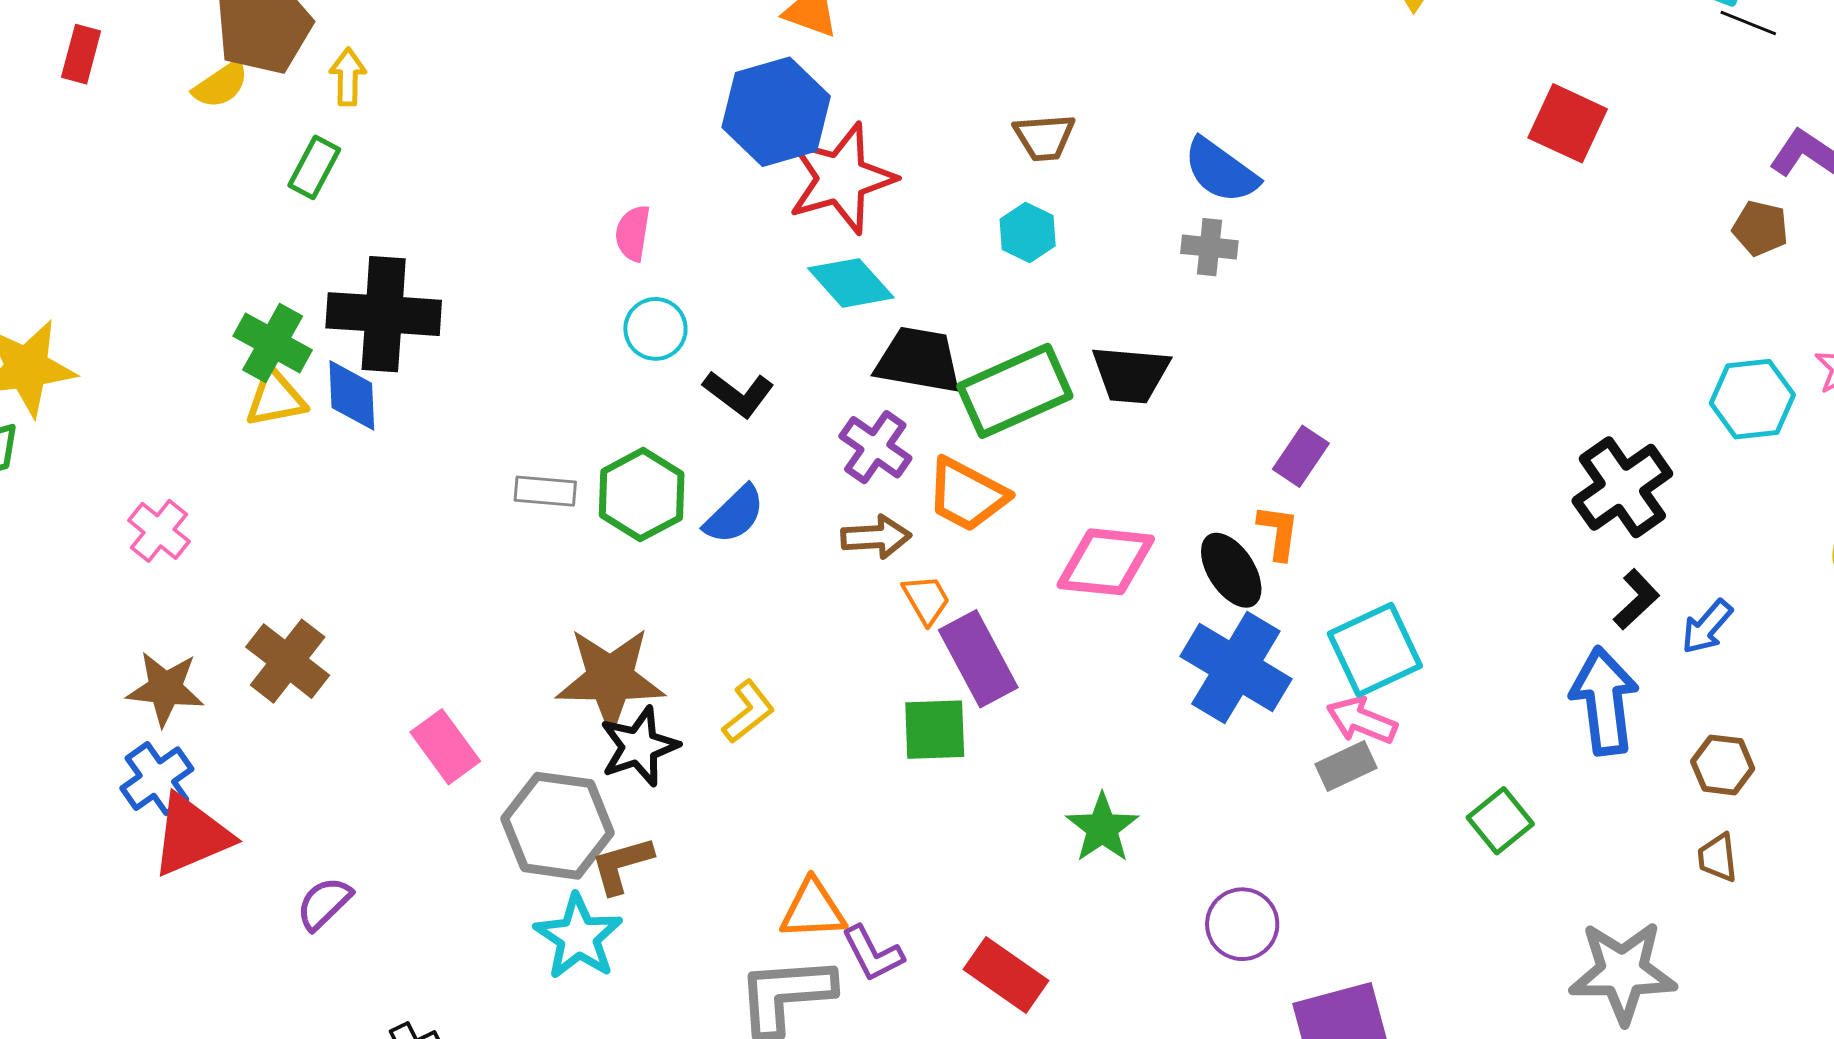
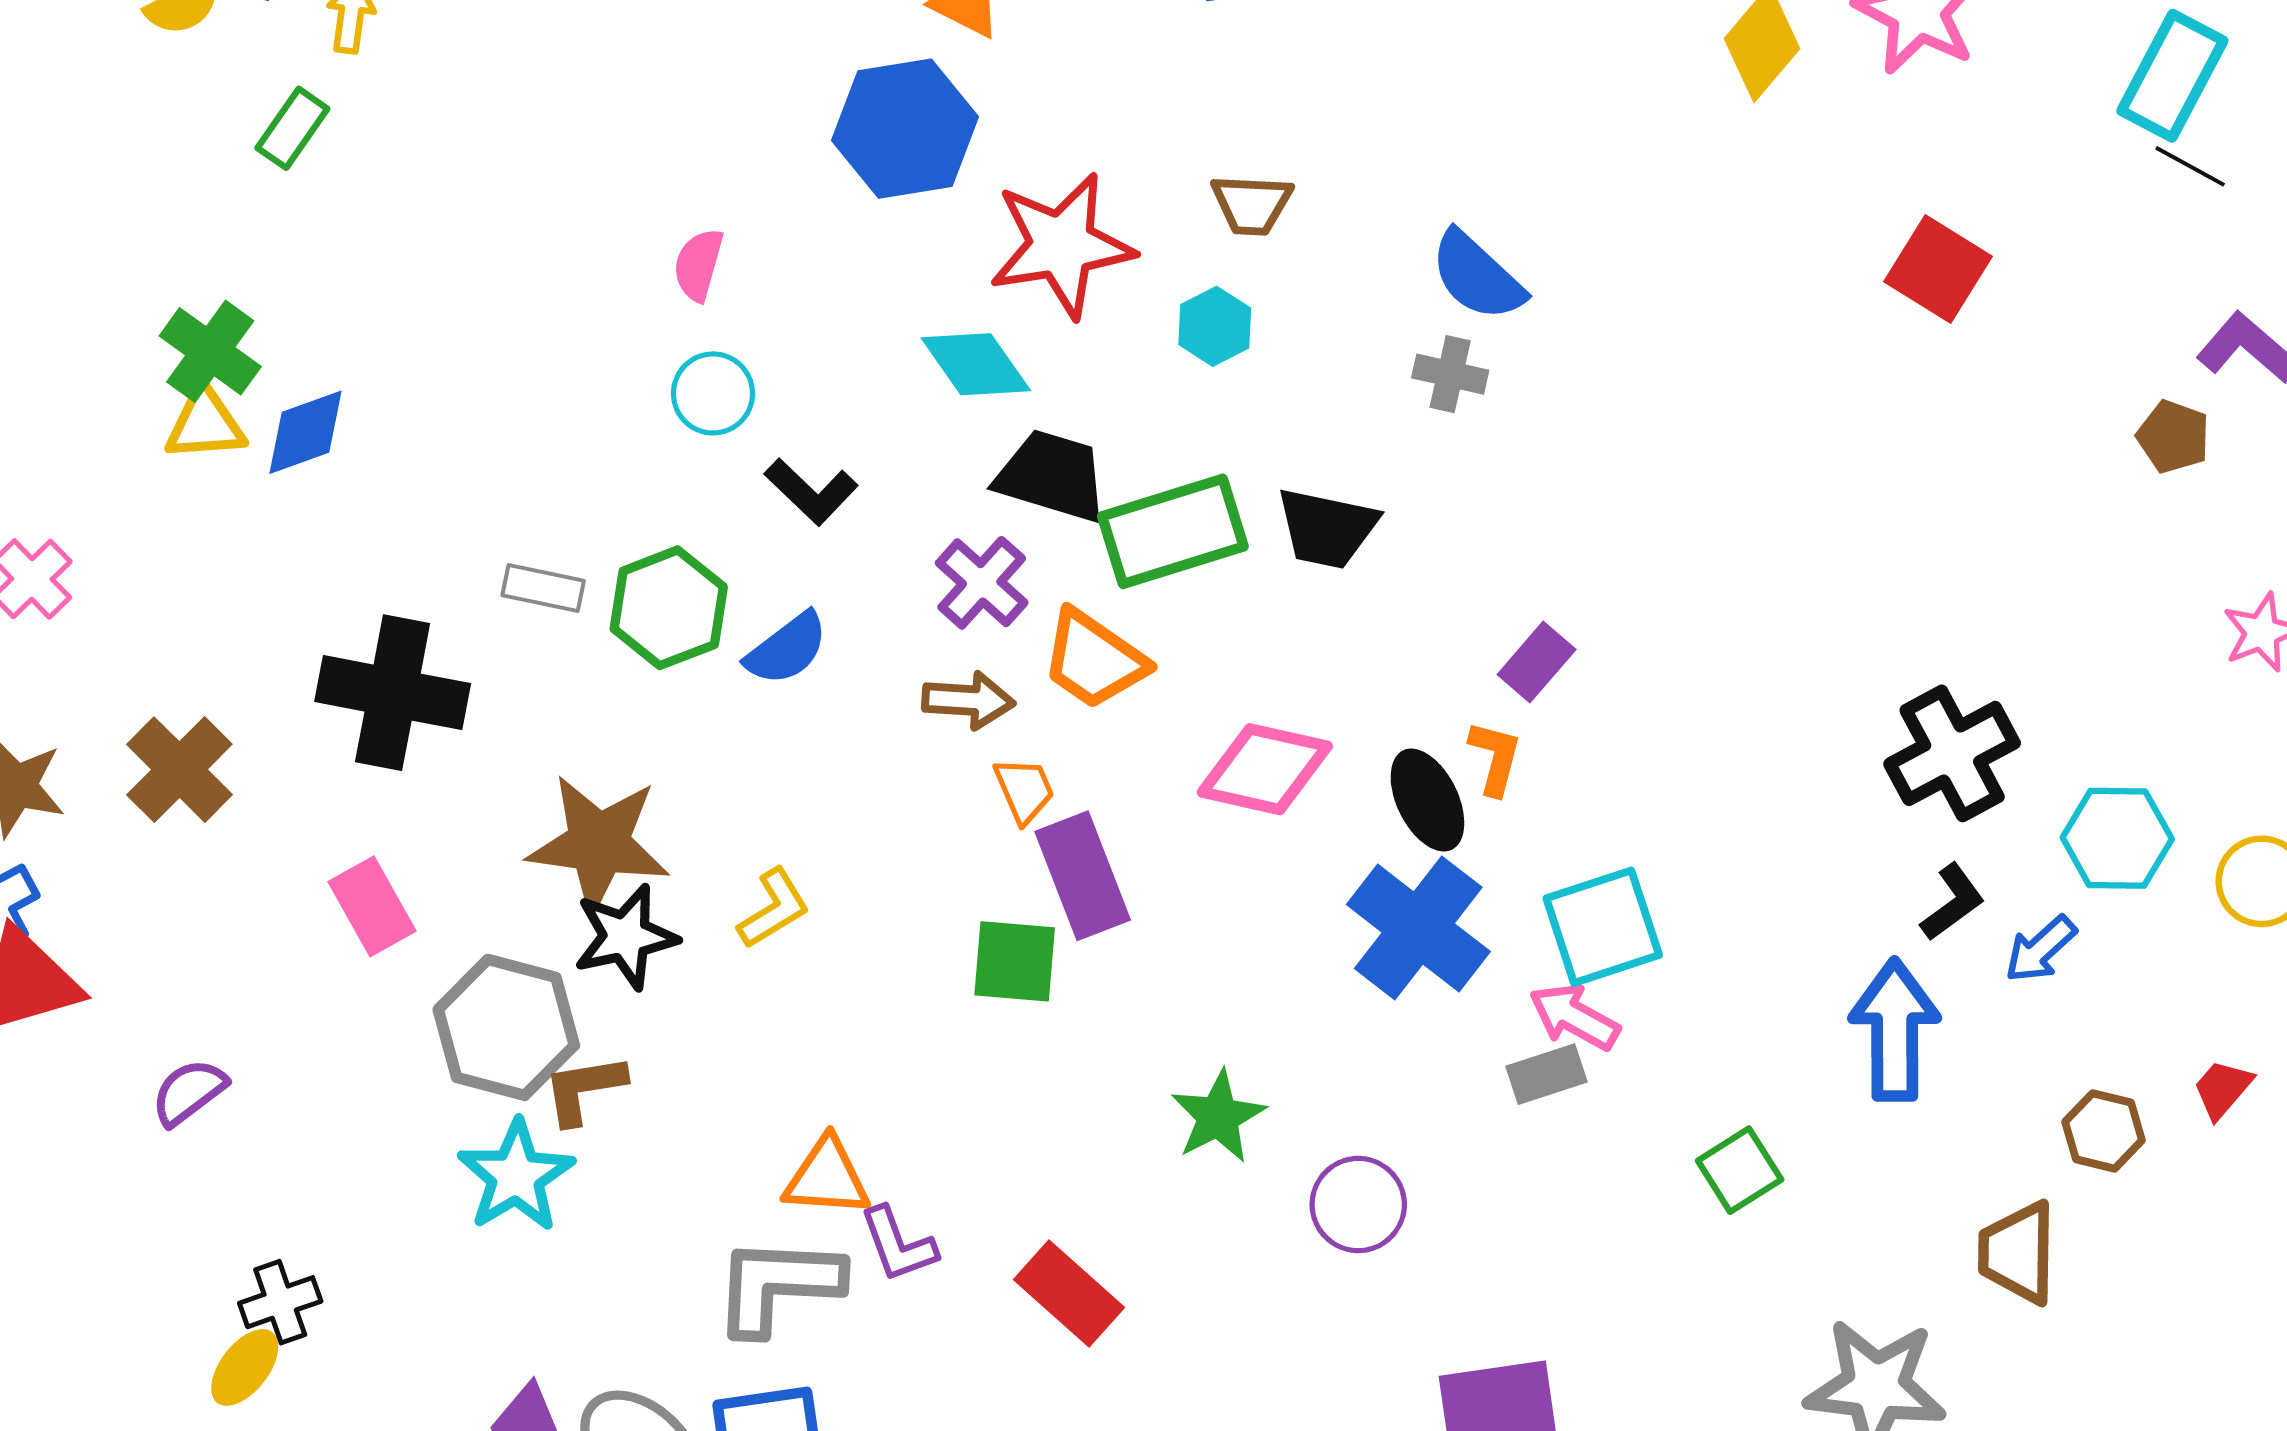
red star: (841, 178) -> (1062, 245), moved
black cross: (384, 314) -> (393, 693), moved
blue diamond: (352, 395) -> (305, 432), turned 66
cyan hexagon: (1752, 399) -> (2117, 838), moved
brown hexagon: (1723, 765) -> (2104, 1131), moved
brown trapezoid: (1718, 858) -> (2018, 1253), size x1.6
purple circle: (1242, 924) -> (1358, 1205), moved

